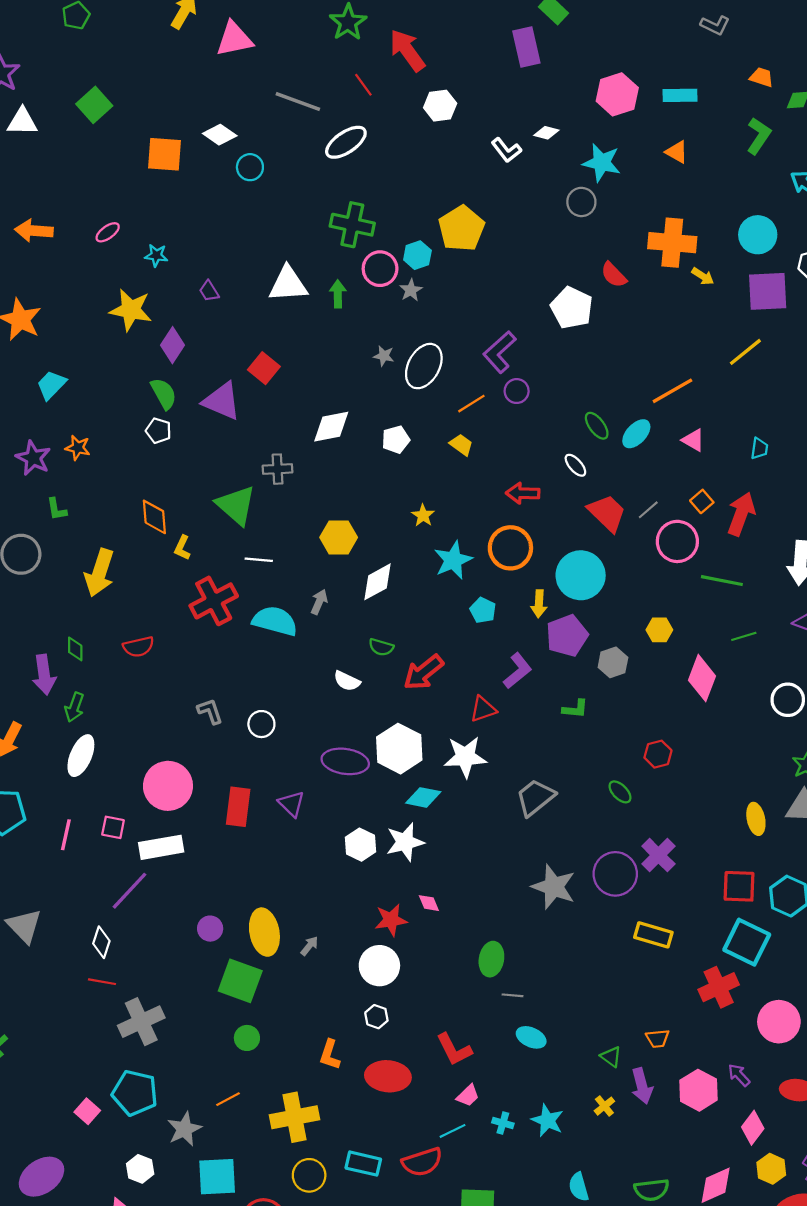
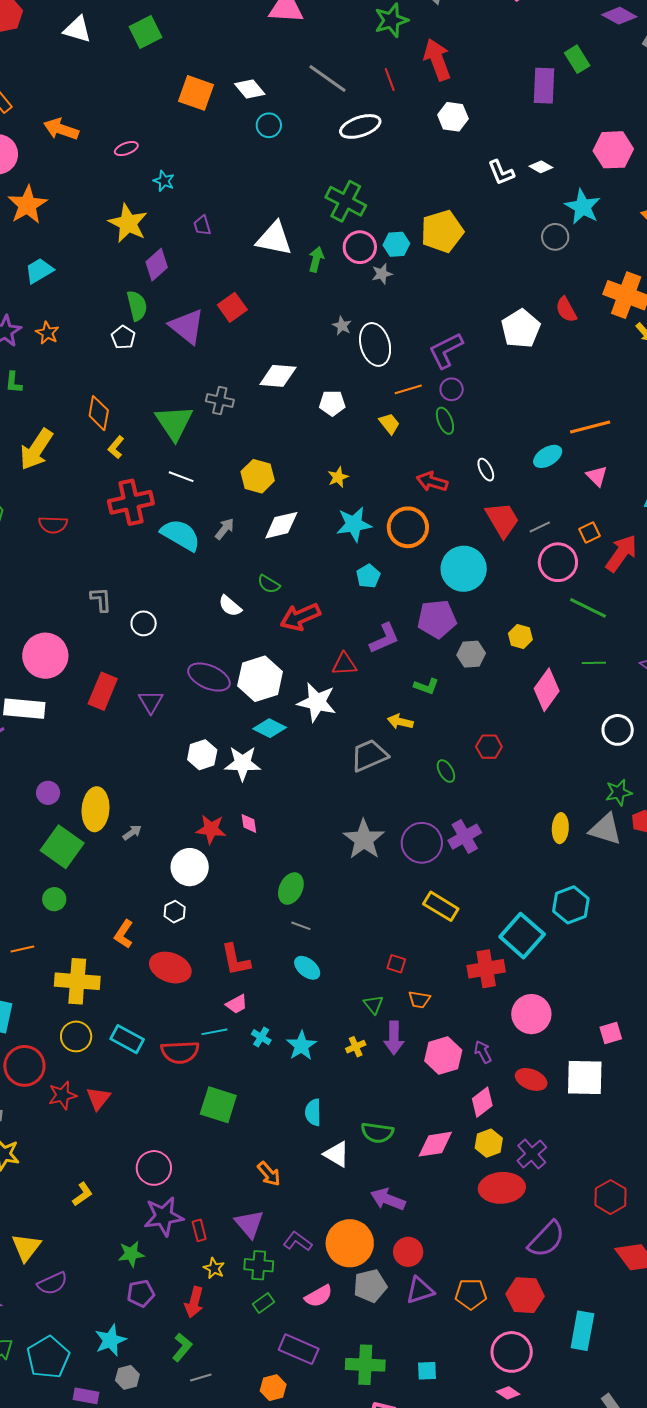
white ellipse: (424, 366) -> (375, 344), turned -60
green ellipse: (597, 426) -> (445, 421), moved
yellow arrow: (539, 604) -> (400, 722), moved, turned 85
red square: (739, 886) -> (396, 964), moved, size x0.6

